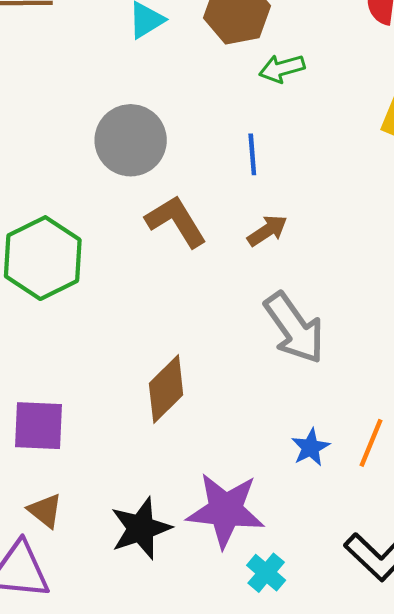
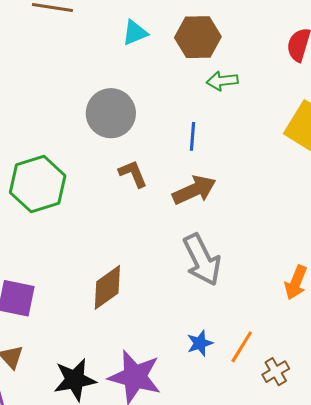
brown L-shape: (176, 221) -> (133, 174), size x0.7
brown arrow: (267, 231) -> (194, 190), size x1.5

